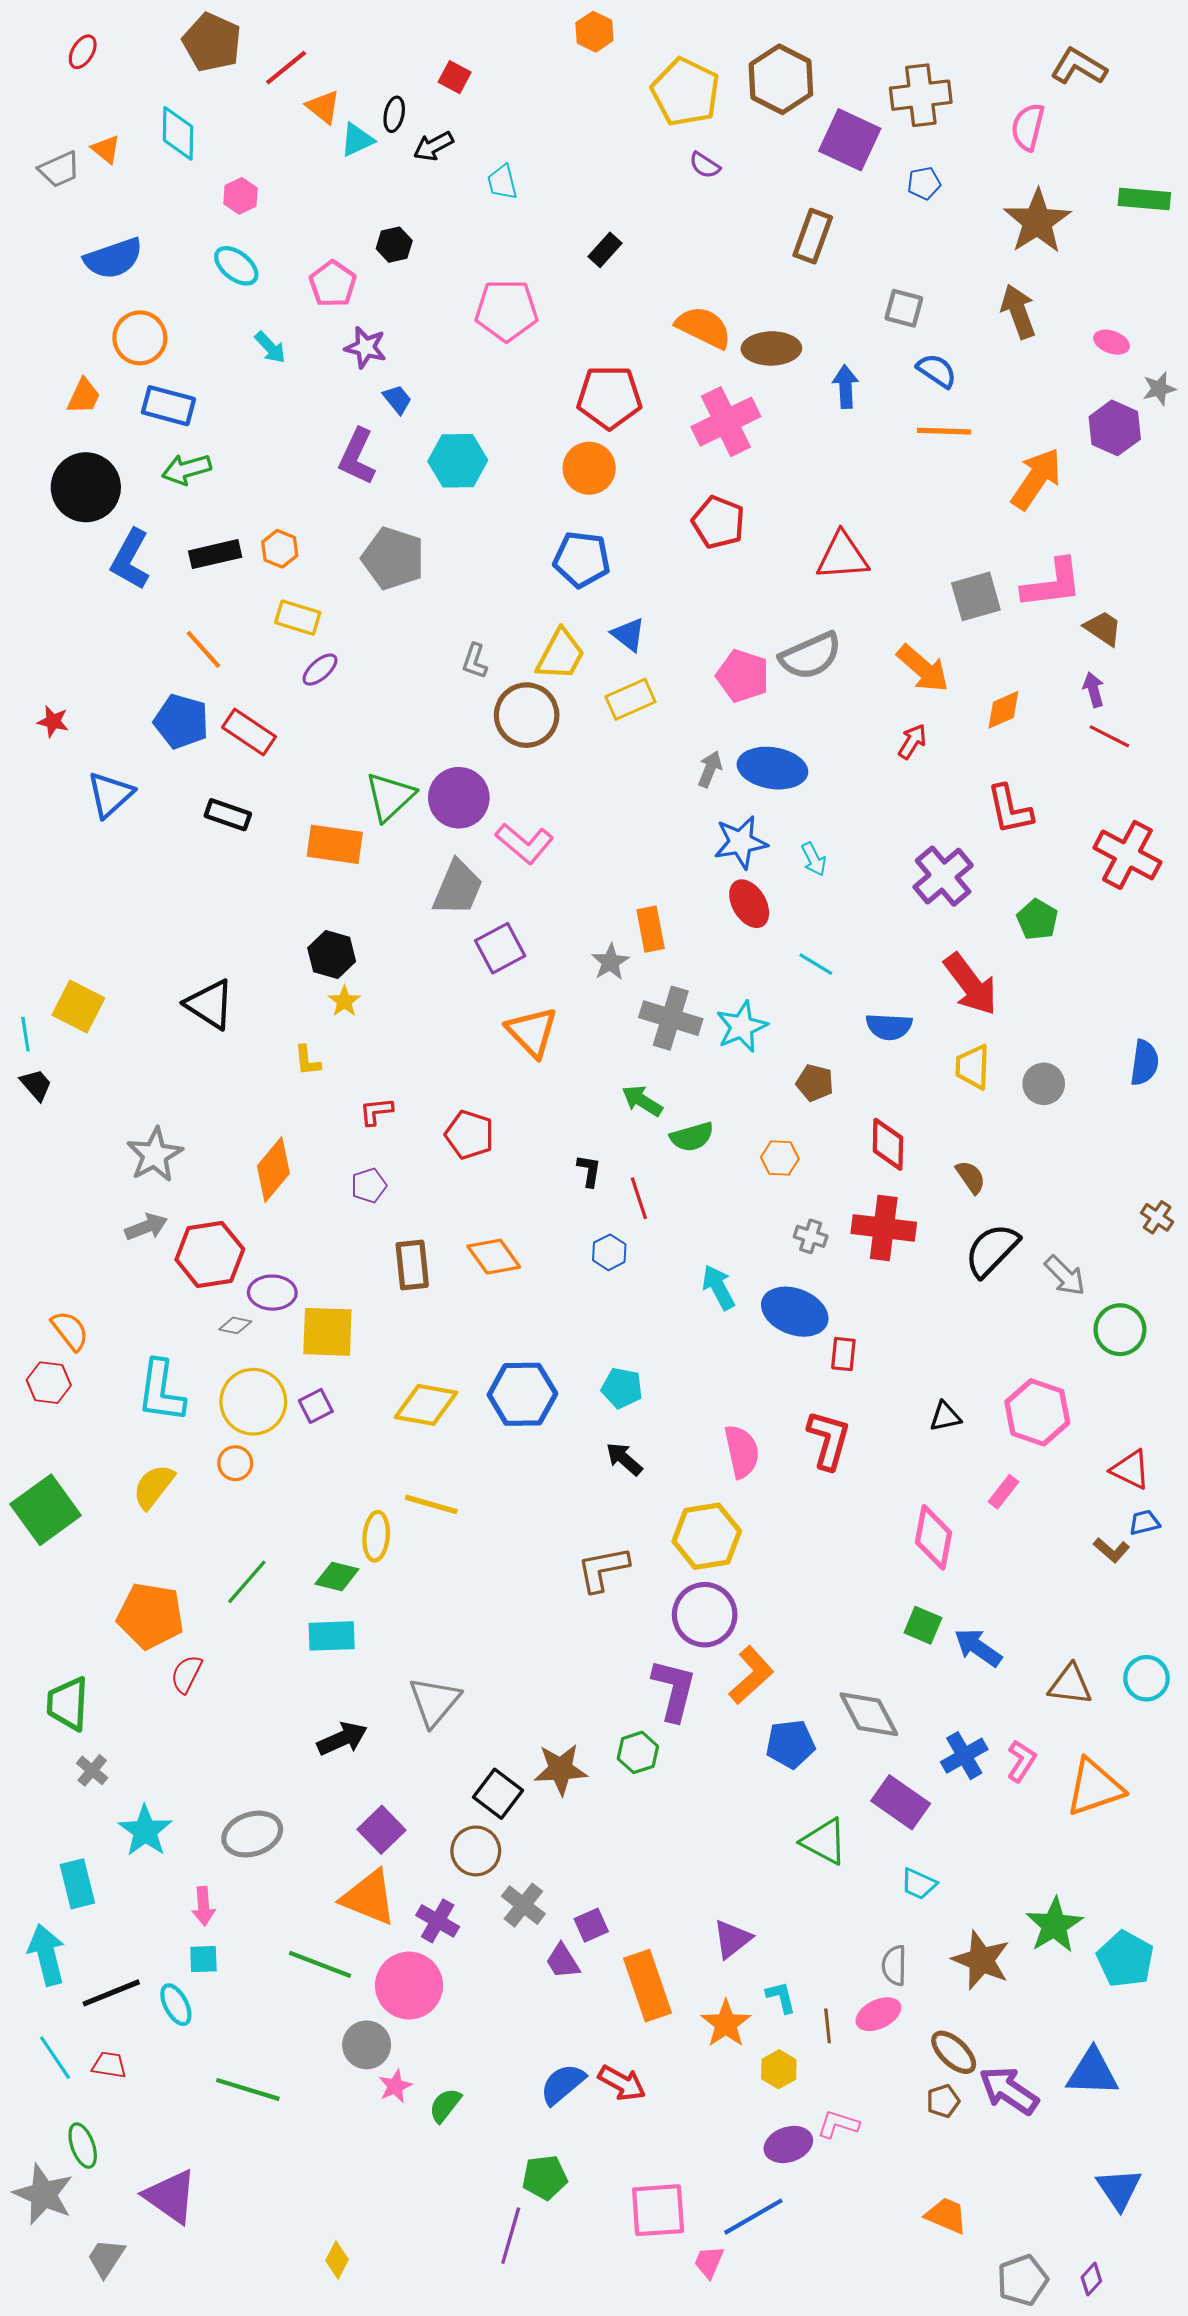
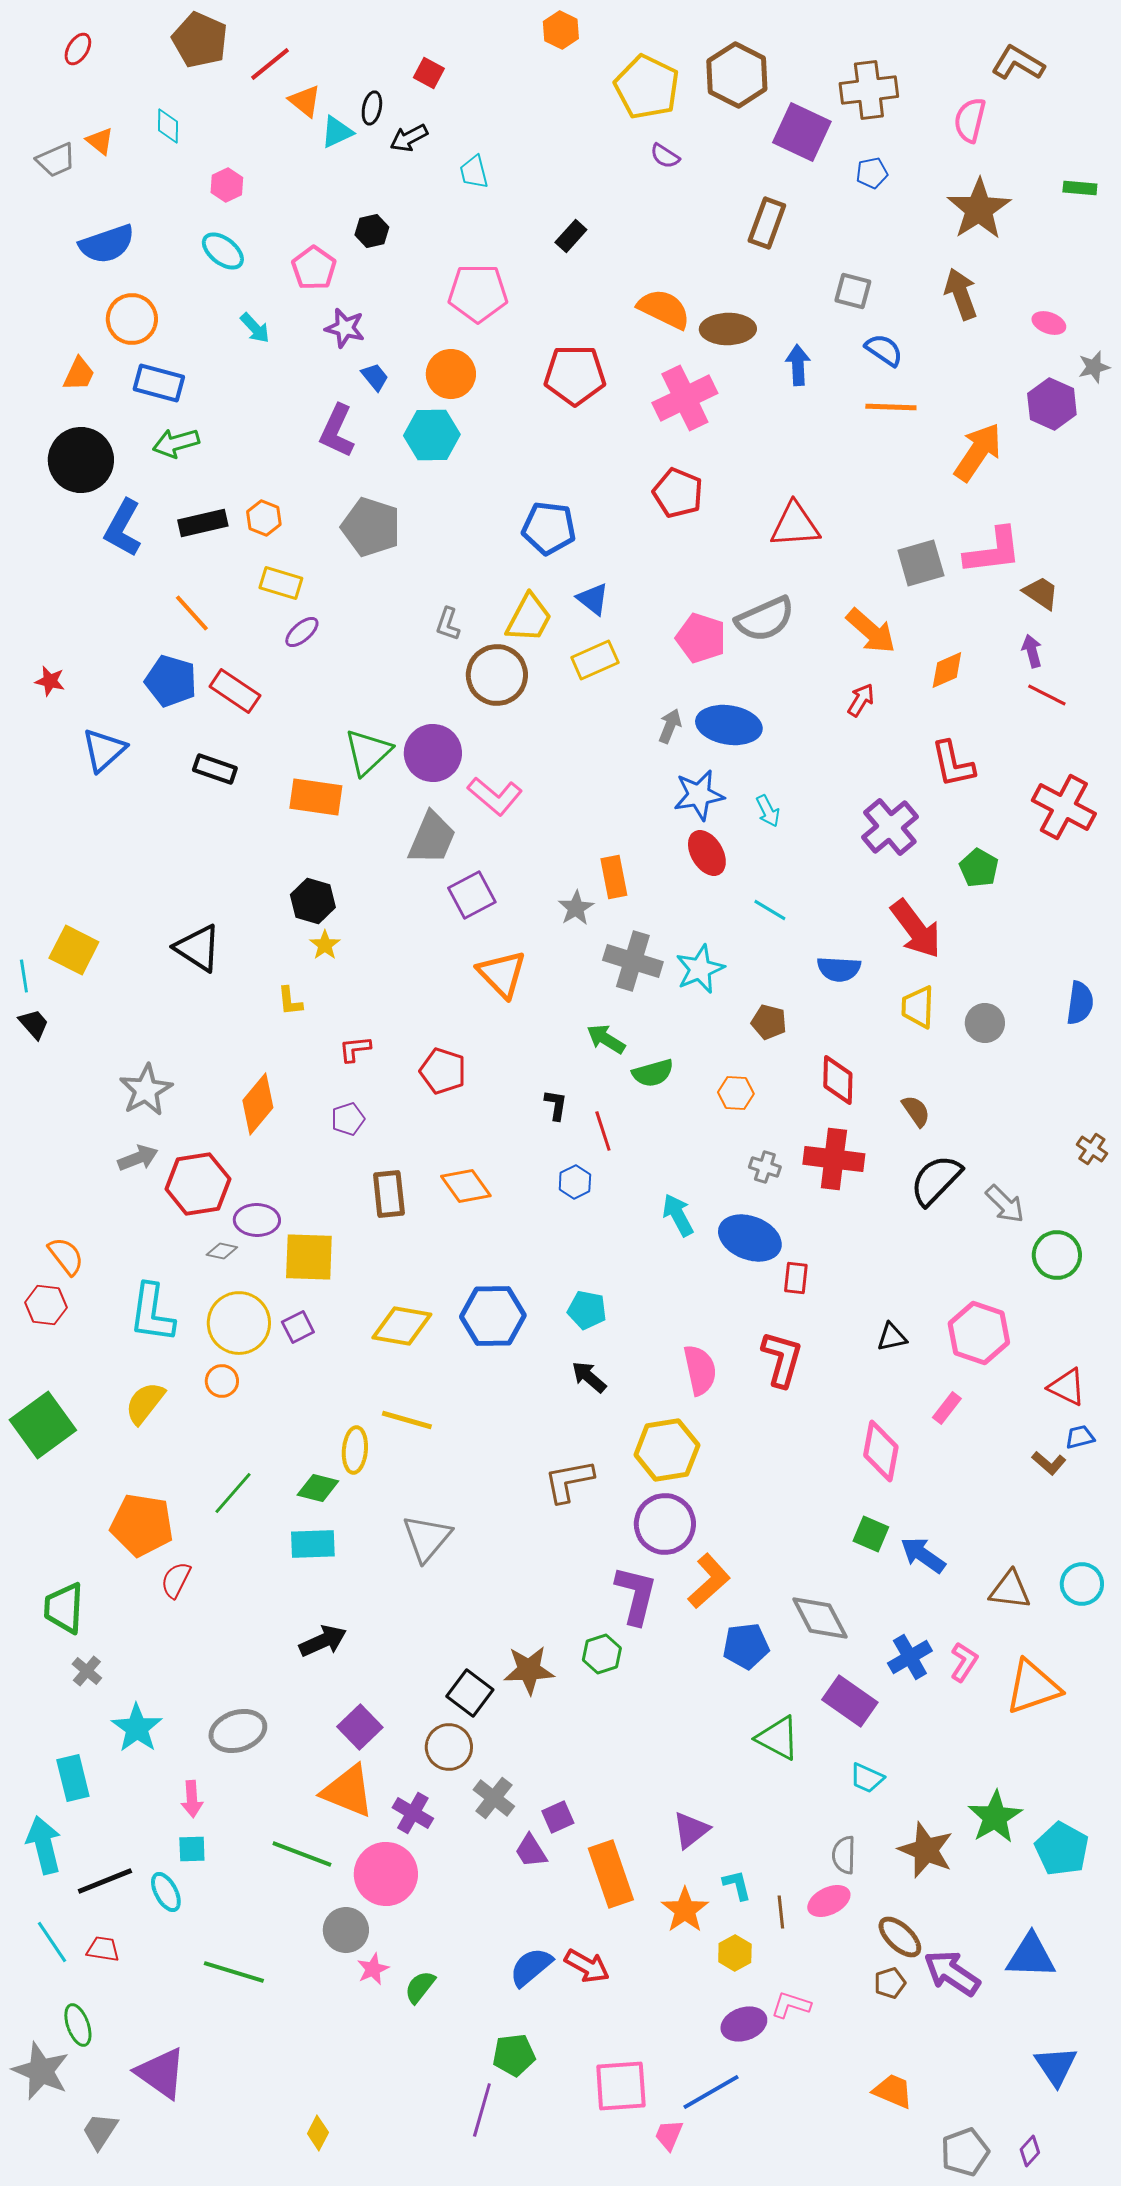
cyan diamond: (178, 133) -> (168, 126), size x0.7
green rectangle: (1144, 199) -> (1080, 188), size x0.7
orange circle: (589, 468) -> (451, 374), moved
gray triangle: (434, 1702) -> (427, 1538), moved

